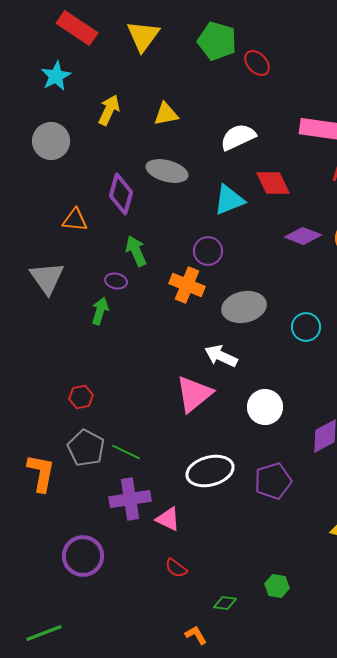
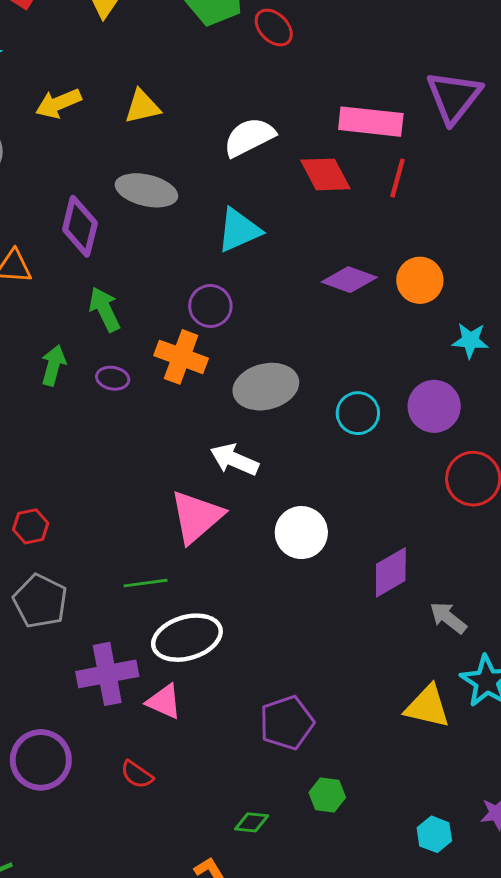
yellow arrow: (109, 110) -> (58, 103), turned -136
red diamond: (273, 183) -> (325, 174), moved
purple ellipse: (116, 281) -> (113, 378), moved
green arrow: (100, 311) -> (53, 365), moved
green line: (126, 452) -> (146, 583), moved, turned -32
white ellipse: (210, 471) -> (187, 638), moved
purple pentagon: (273, 481) -> (287, 723), moved
red semicircle: (176, 568) -> (137, 775), moved

